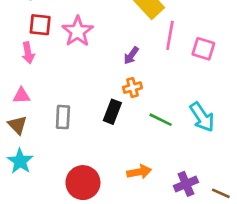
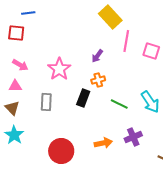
red square: (40, 25) -> (16, 33), moved
pink star: (78, 31) -> (59, 69), moved
pink arrow: (28, 53) -> (20, 65), moved, turned -49
purple cross: (186, 184) -> (133, 137), moved

